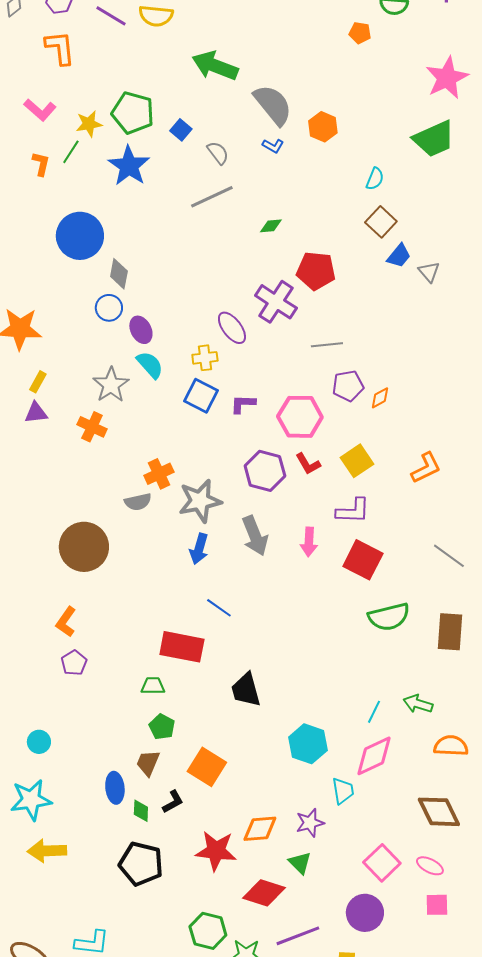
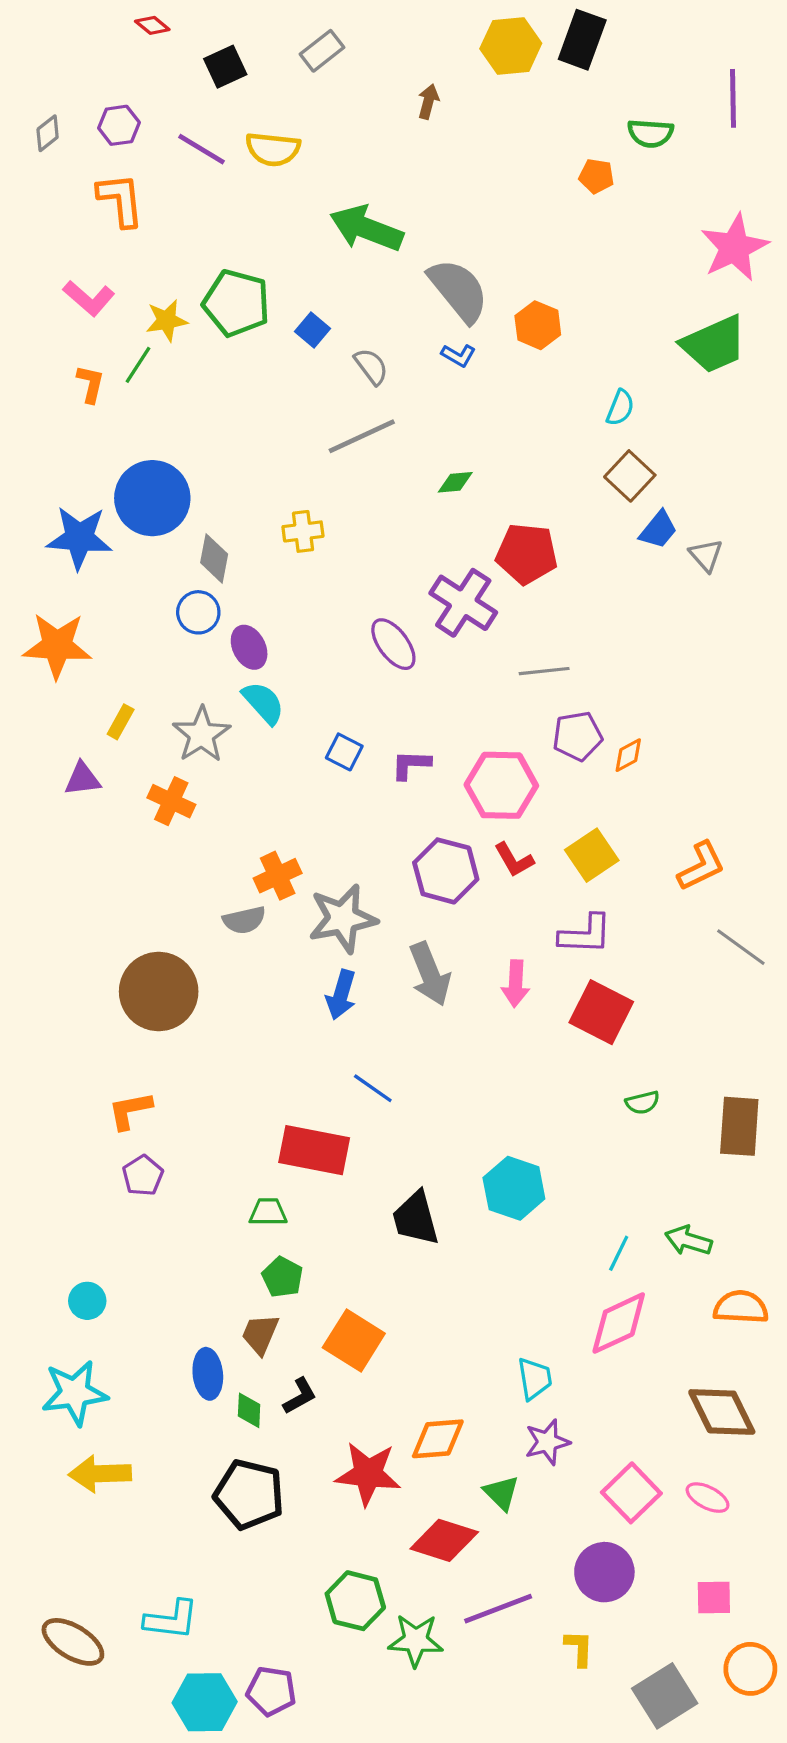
blue star: (129, 166) -> (79, 538), moved, turned -30
yellow cross: (205, 358) -> (303, 531), moved
yellow rectangle: (38, 382) -> (121, 722), moved
blue square: (201, 396) -> (344, 752), size x0.7
gray line: (449, 556) -> (741, 947), moved
green semicircle: (389, 617) -> (642, 1103), size x0.5
orange L-shape: (66, 622) -> (130, 1110), turned 44
cyan hexagon: (308, 744) -> (514, 1188), moved
cyan trapezoid: (343, 791) -> (535, 1379), moved
purple star: (310, 823) -> (547, 1442), moved
pink square: (437, 905) -> (714, 1598), moved

